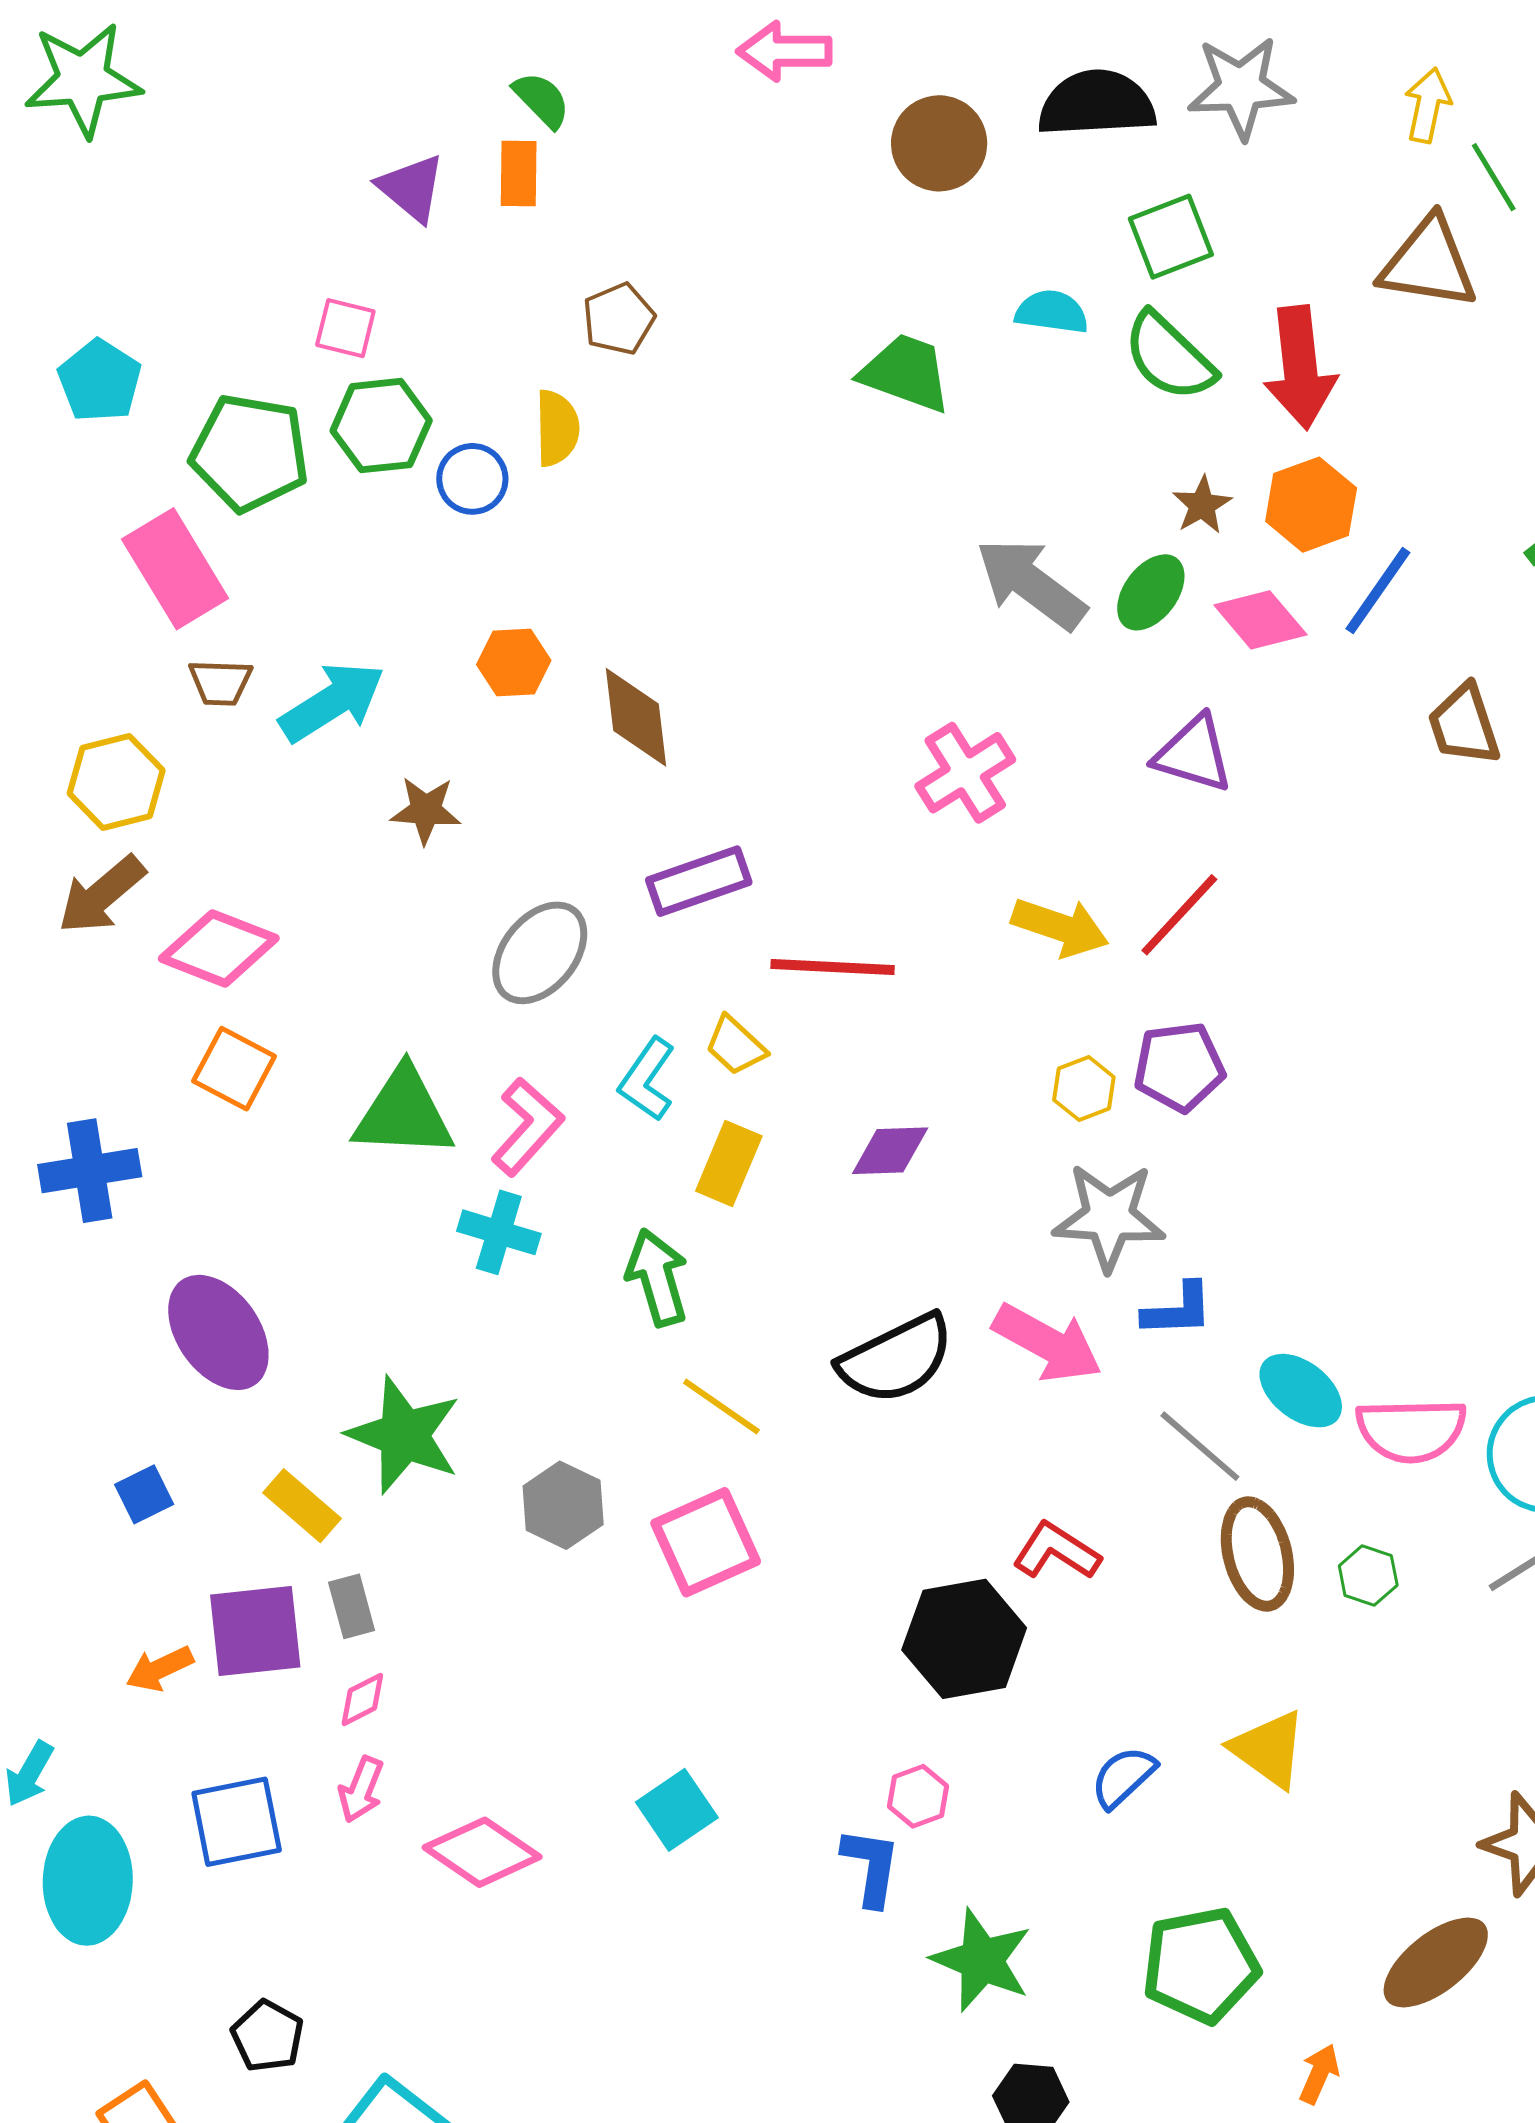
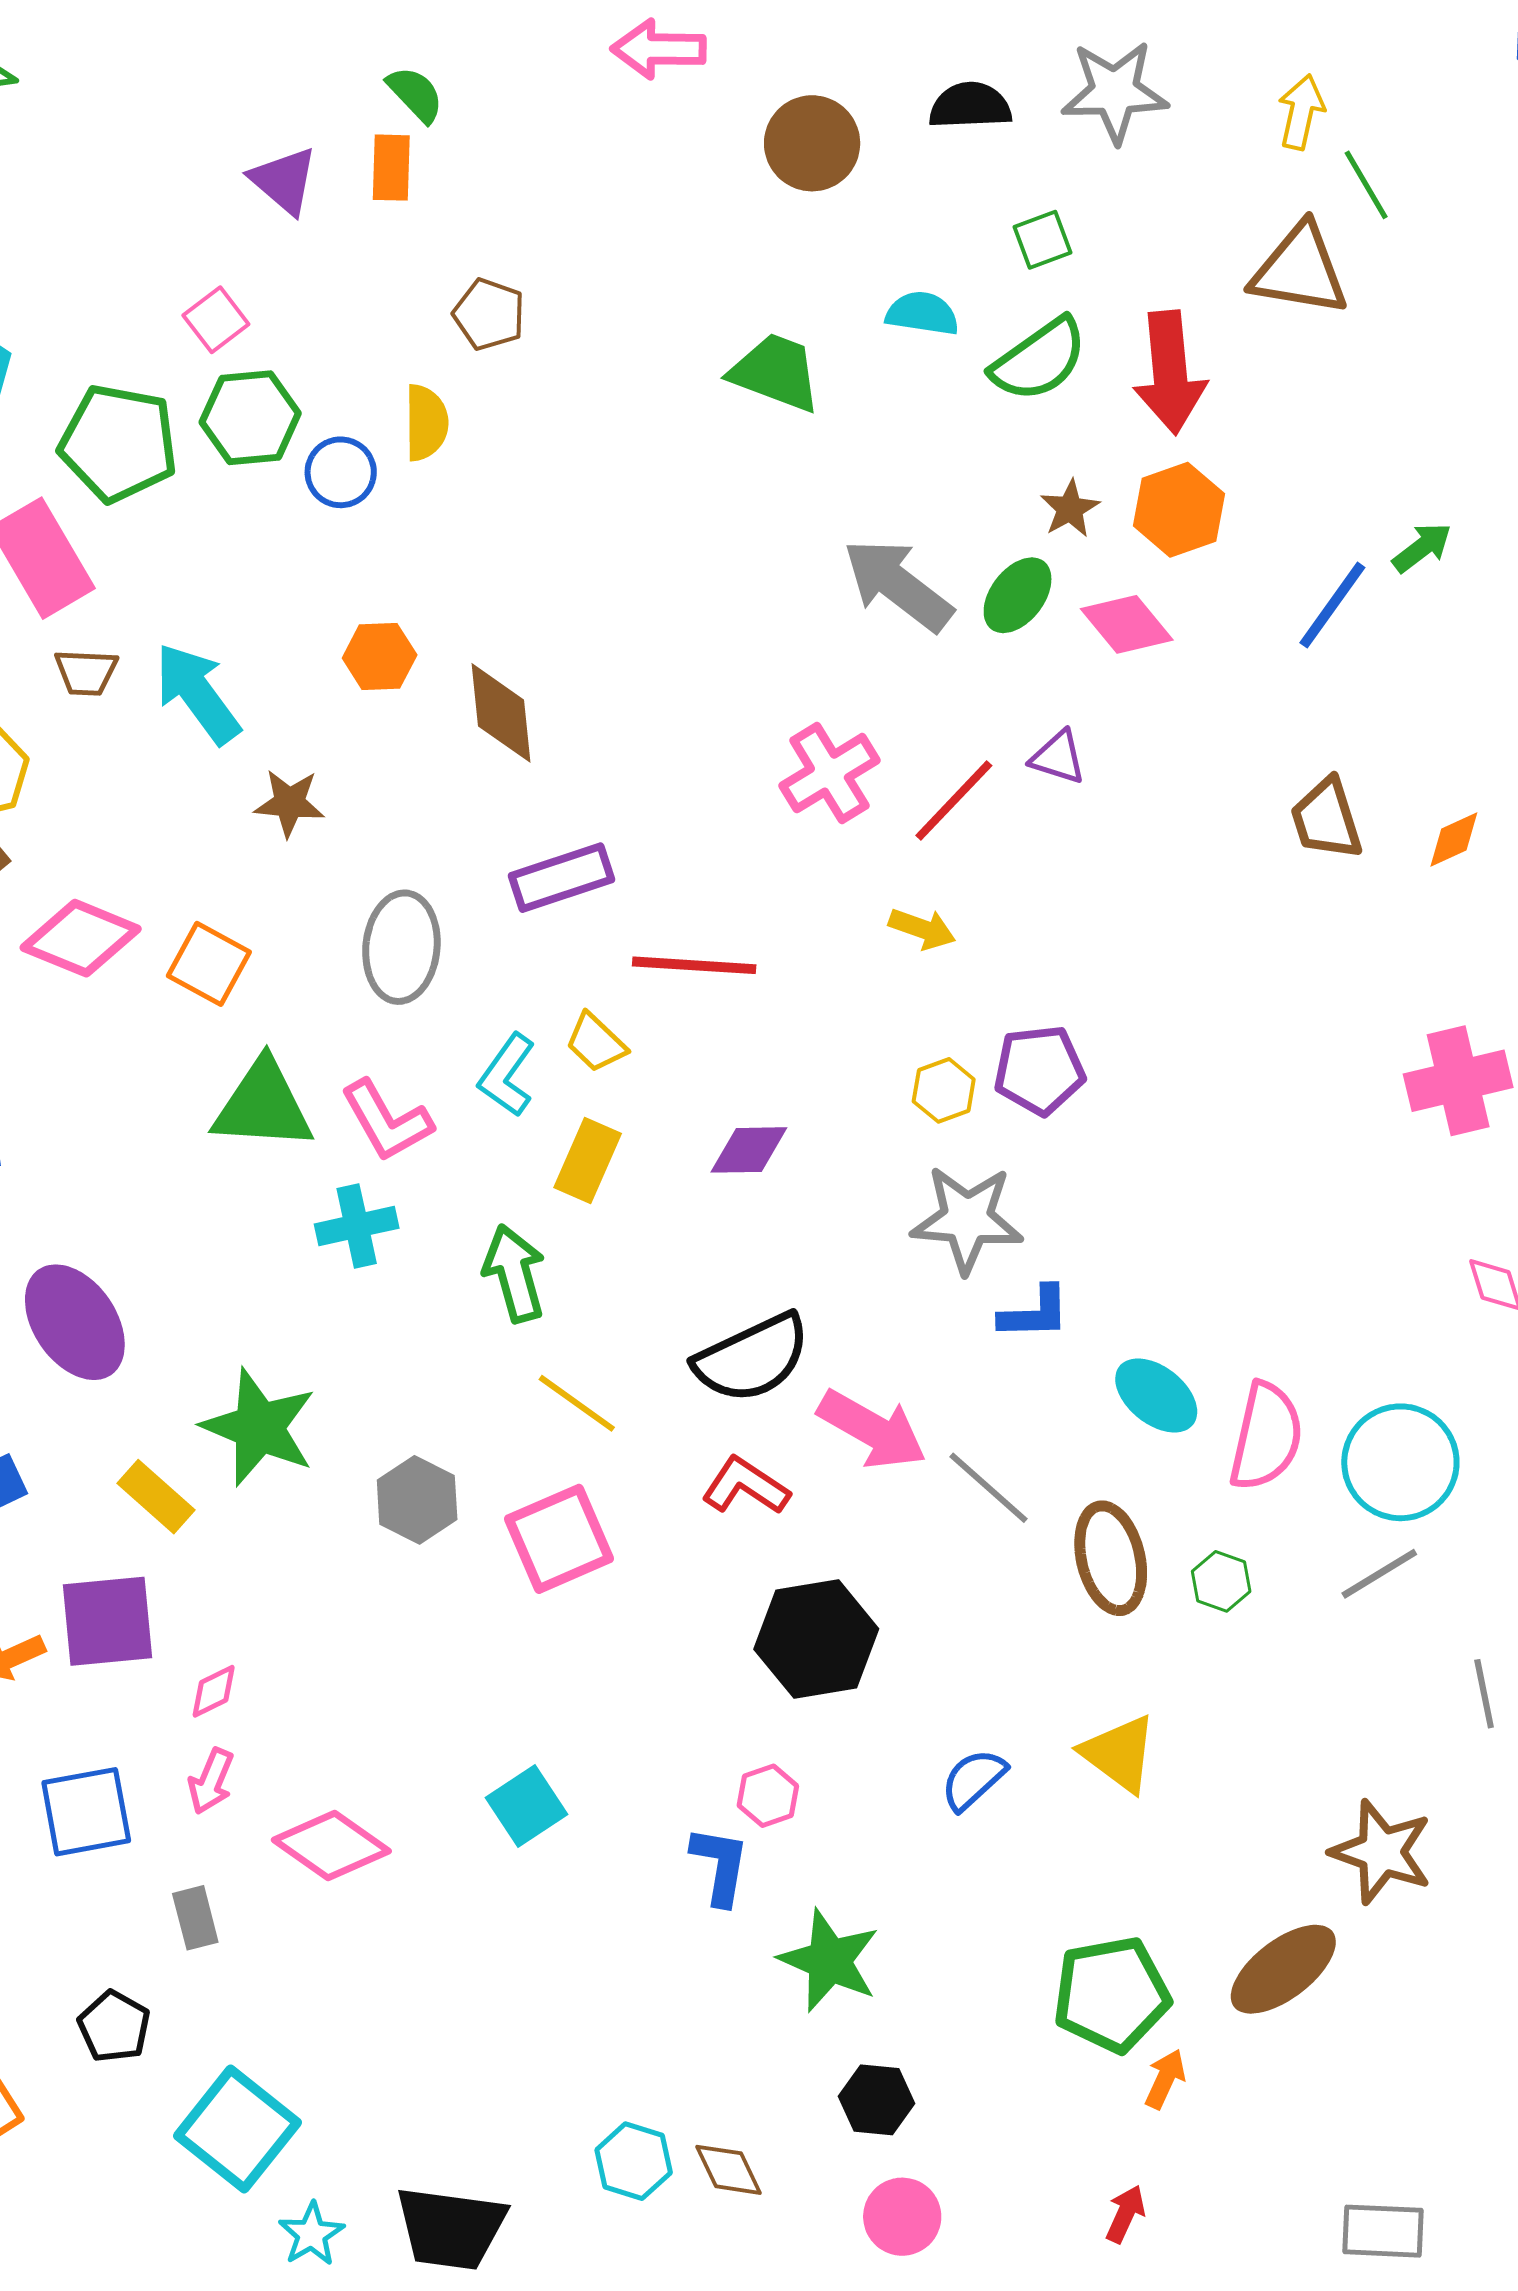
black semicircle: (1097, 104) -> (970, 106), size x0.7
green square: (1171, 237) -> (1042, 240), size x0.7
brown pentagon: (619, 319) -> (489, 314), turned -30
pink square: (345, 328) -> (216, 320), turned 38
green semicircle: (1169, 357) -> (1039, 360), turned -80
blue line: (1378, 591) -> (1332, 605), moved
cyan arrow: (332, 702) -> (197, 693), turned -95
brown trapezoid: (1464, 725) -> (1326, 819), moved
purple triangle: (1194, 754) -> (1058, 757), size x0.7
red line: (1179, 915) -> (954, 801), moved
yellow arrow: (1060, 927) -> (922, 929), size x0.7
gray ellipse: (540, 953) -> (401, 947), turned -34
orange square: (234, 1069) -> (209, 964), moved
pink L-shape: (527, 1127) -> (387, 1121), turned 108
cyan cross: (499, 1232) -> (357, 1226), turned -30
pink arrow: (1047, 1343) -> (872, 1430), moved
pink semicircle: (1411, 1430) -> (1266, 1437), turned -77
gray line: (1200, 1446) -> (989, 1488), moved
red L-shape: (1056, 1551) -> (746, 1486), moved
gray rectangle: (352, 1606) -> (195, 1918), moved
green pentagon: (1201, 1965) -> (1111, 1994), moved

